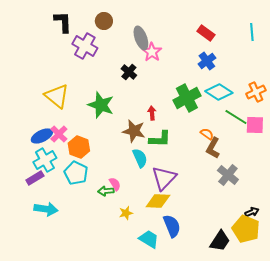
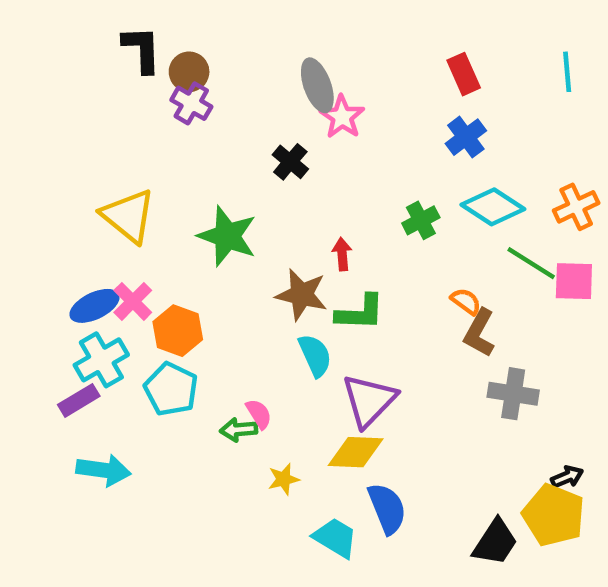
brown circle: (104, 21) -> (189, 72), moved
red rectangle: (206, 33) -> (464, 74), turned 30
purple cross: (85, 46) -> (191, 103), size x0.7
green cross: (187, 98) -> (421, 220), size x0.6
gray cross: (228, 175) -> (513, 394), turned -30

